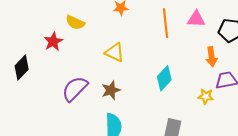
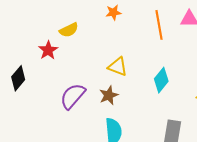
yellow semicircle: (75, 23) -> (69, 30), turned -48
yellow triangle: (115, 52) -> (118, 67), moved

